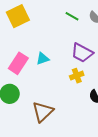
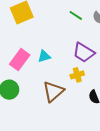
brown triangle: (43, 112) -> (53, 91), moved

